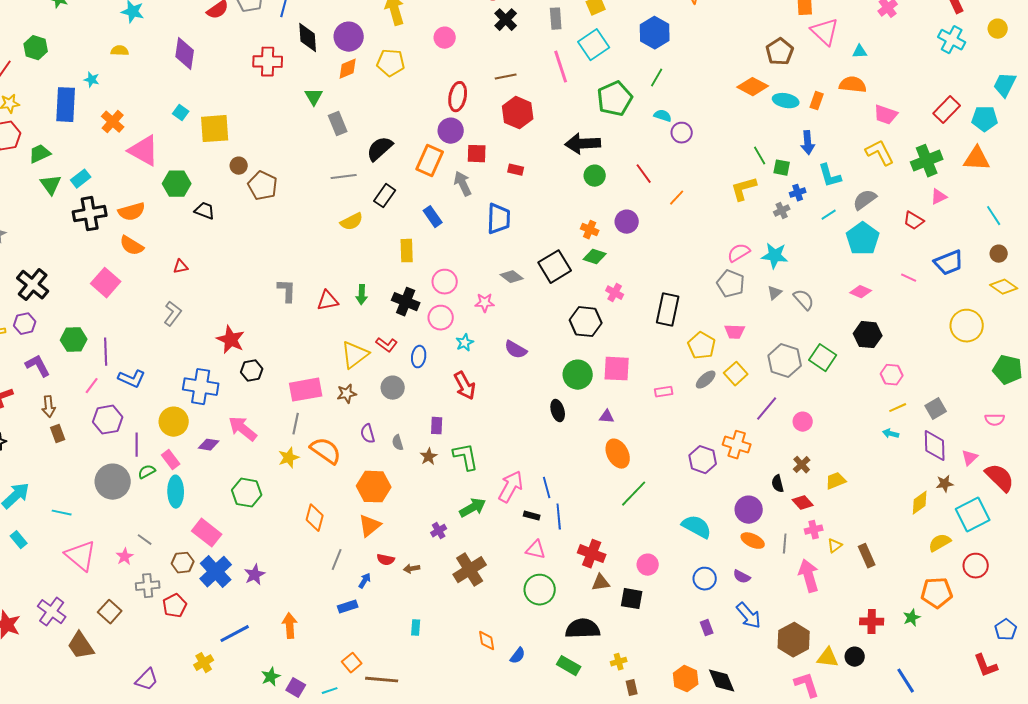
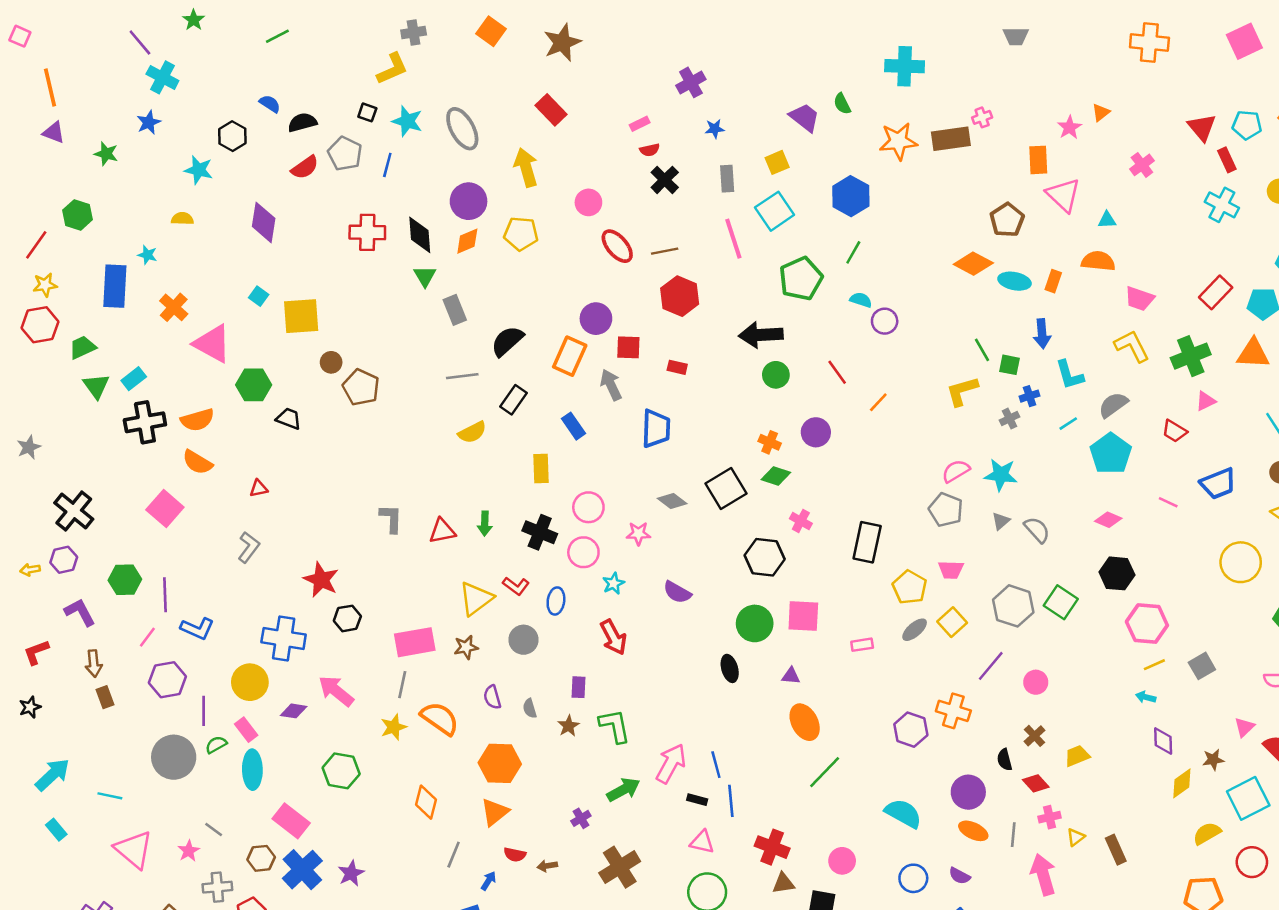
black diamond: (308, 38) -> (420, 235), moved
red ellipse: (458, 97) -> (617, 246), moved, turned -52
pink hexagon: (892, 375) -> (1147, 623), size x1.5
purple diamond: (935, 446) -> (1163, 741), moved, size x0.7

